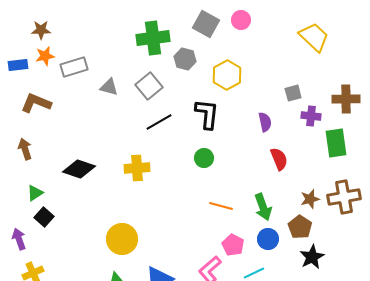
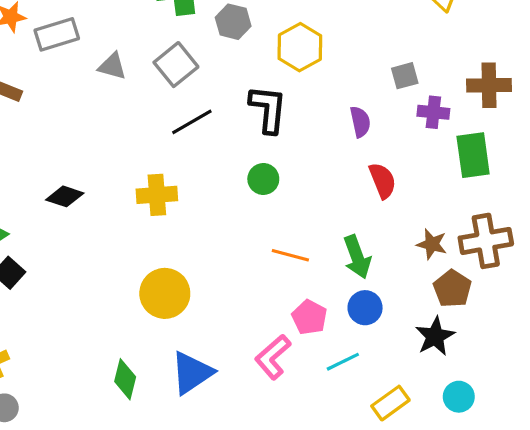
black diamond: (79, 169) -> (65, 196), size x0.7
brown star: (310, 199) -> (432, 244), turned 30
brown pentagon: (300, 227) -> (452, 289), moved
yellow circle: (122, 239) -> (165, 293), moved

